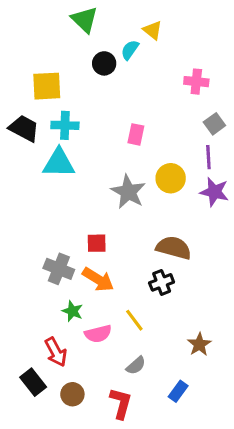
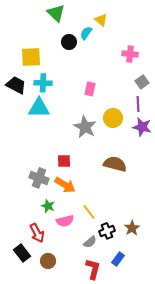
black cross: (162, 282) -> (107, 231), moved
red L-shape: (121, 403) -> (93, 269), moved

